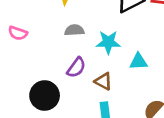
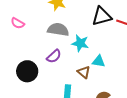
gray semicircle: (74, 30) -> (58, 30), size x1.5
brown triangle: (103, 81) -> (84, 72), moved

